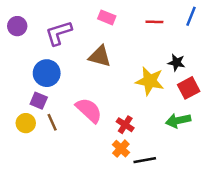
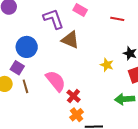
purple L-shape: (59, 33) -> (53, 19), moved, turned 80
yellow star: (150, 81) -> (107, 65), size x0.6
red cross: (125, 125) -> (73, 96), moved

